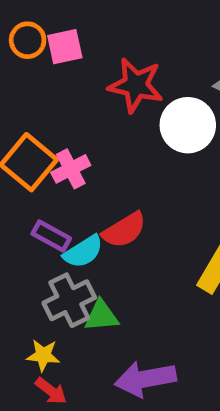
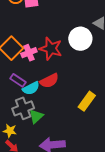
red star: (136, 85) -> (51, 49), moved
green triangle: (101, 316) -> (36, 116), turned -42

